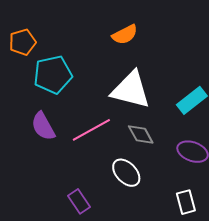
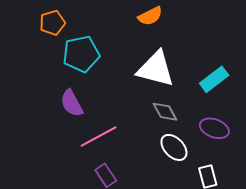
pink line: (91, 130) -> (99, 137), moved
white ellipse: (126, 173) -> (174, 147), moved

